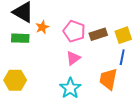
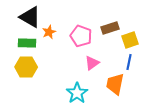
brown rectangle: (98, 34) -> (110, 28), moved
pink triangle: (73, 58) -> (92, 63), moved
yellow hexagon: (15, 80) -> (26, 67), moved

